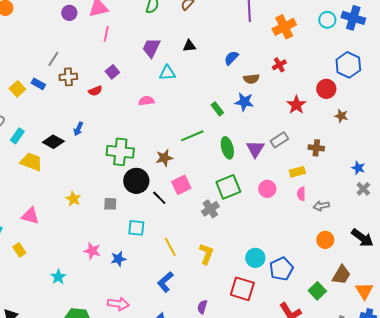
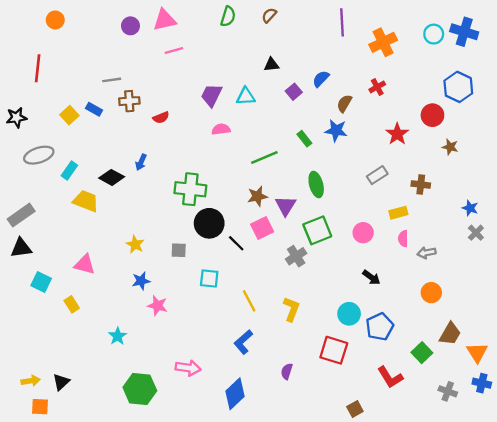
pink line: (106, 34) -> (174, 51), turned 63
purple trapezoid: (151, 48) -> (212, 95), moved
gray line: (53, 59) -> (112, 80), turned 49
purple square: (112, 72) -> (294, 92), moved
brown semicircle: (251, 79) -> (344, 103), turned 126
green line: (192, 136) -> (264, 157), moved
purple triangle: (255, 149) -> (286, 206), moved
brown star: (164, 158) -> (257, 196), moved
black arrow: (362, 238) -> (371, 277), moved, size x0.7
blue star: (118, 259) -> (141, 281), moved

